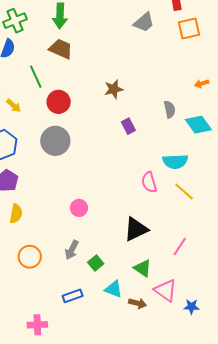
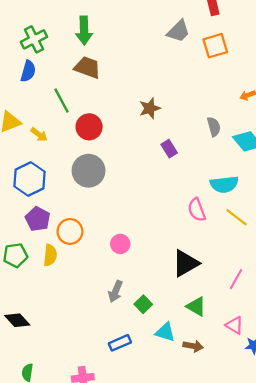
orange square: (189, 29) -> (215, 46), moved
orange circle: (30, 257) -> (70, 231), moved
pink triangle: (166, 290) -> (234, 325), moved, size x0.7

